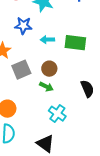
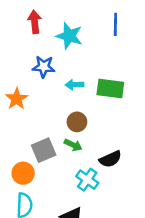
gray square: (21, 70) -> (44, 150), moved
black semicircle: (87, 89) -> (110, 159), moved, turned 90

